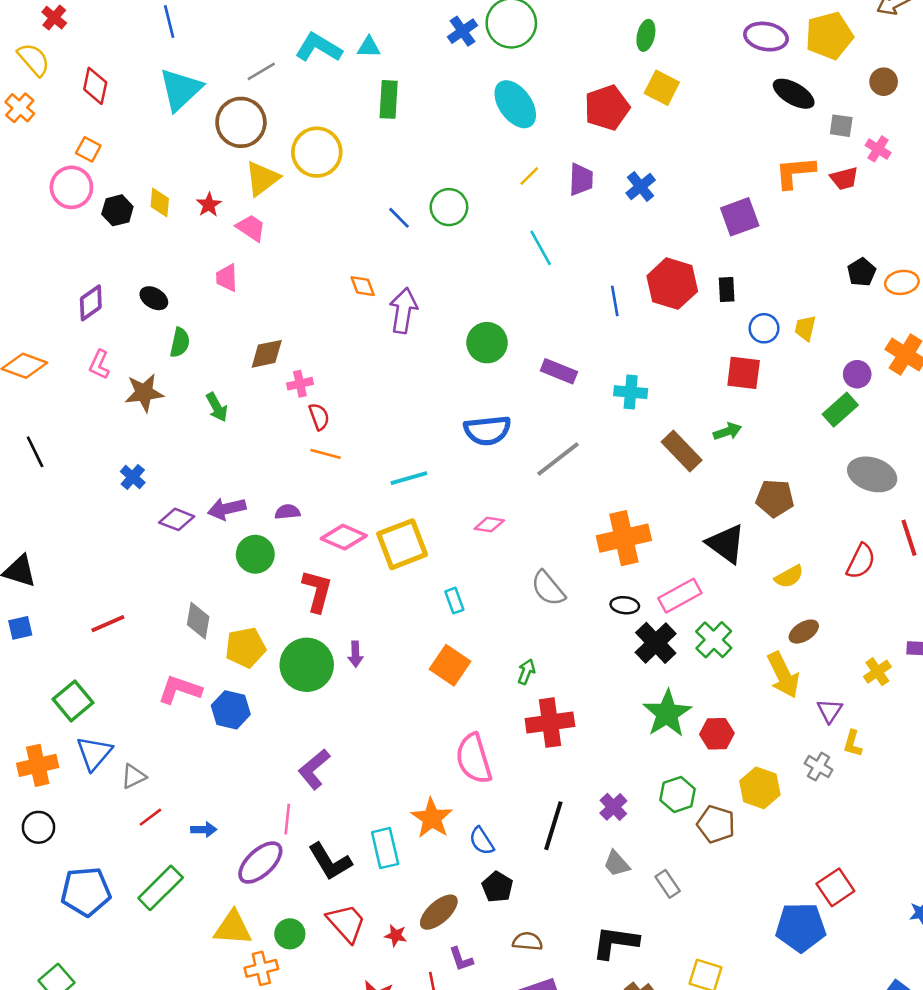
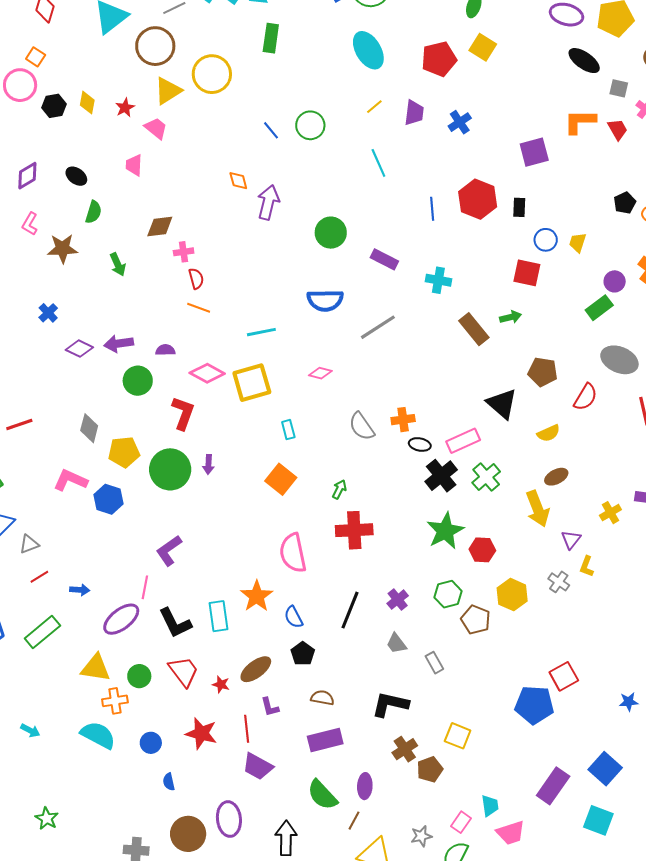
red trapezoid: (844, 178) -> (618, 129), turned -110
orange cross: (624, 538) -> (403, 420), moved, size x0.6
red semicircle: (861, 561) -> (585, 397), moved

